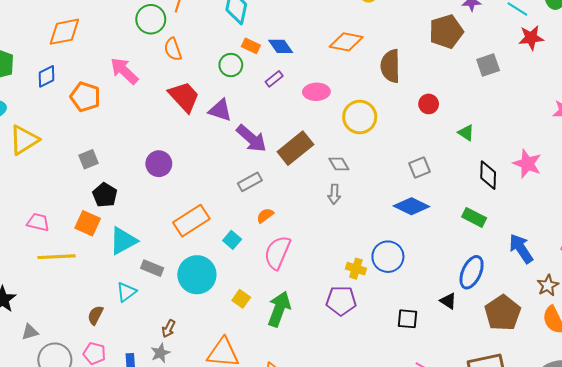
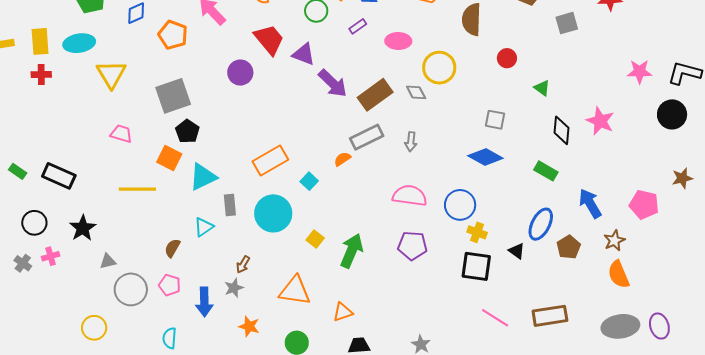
yellow triangle: (24, 140) -> (111, 74), turned -32
gray square: (88, 159) -> (173, 96), size x1.8
purple circle: (159, 164) -> (240, 73), moved
gray diamond: (339, 164) -> (416, 92), moved
gray square: (420, 168) -> (495, 120), turned 30
gray rectangle: (250, 182) -> (367, 137), moved, size x1.4
pink trapezoid: (38, 222) -> (121, 134), moved
pink semicircle: (277, 253) -> (410, 196), moved, turned 72
gray rectangle: (152, 268) -> (230, 205), turned 60
yellow cross: (356, 269) -> (477, 232), moved
brown pentagon: (503, 313) -> (569, 247), moved, size x0.7
black square: (408, 319) -> (476, 266), size x1.5

